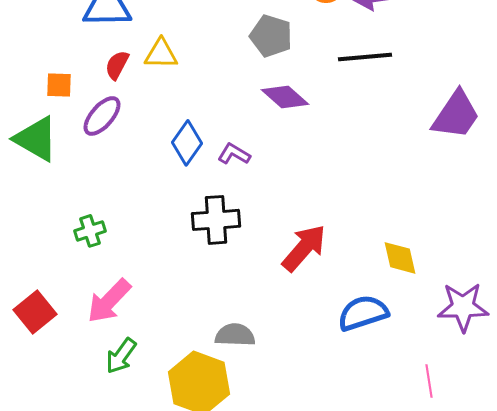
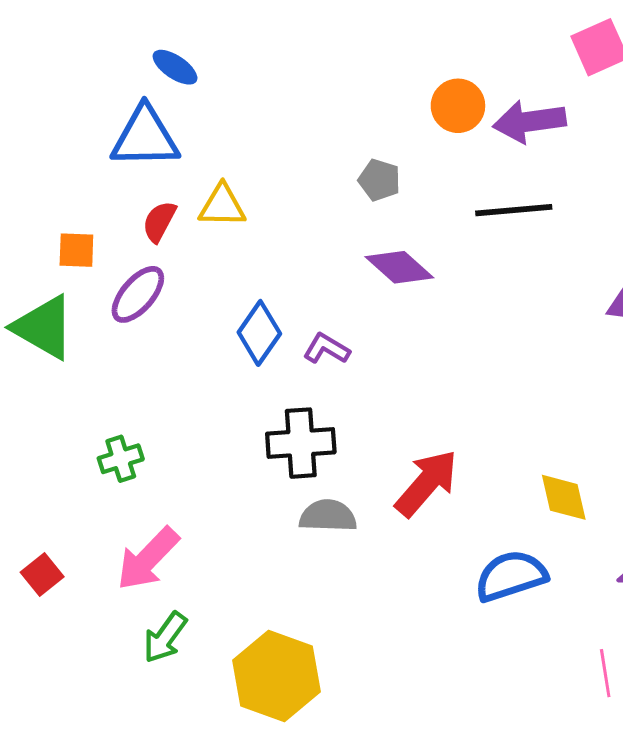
gray pentagon: (271, 36) -> (379, 180), size x0.7
red square: (35, 312) -> (42, 575), size x0.7
gray semicircle: (235, 335) -> (328, 516), moved

